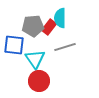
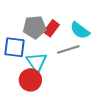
cyan semicircle: (60, 18) -> (80, 30), moved, turned -54
red circle: (39, 81) -> (30, 80), moved

